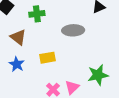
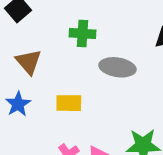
green cross: (37, 14) -> (82, 33), moved

